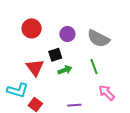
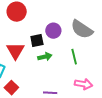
purple circle: (67, 34) -> (53, 31), moved
pink arrow: (107, 93) -> (84, 84), turned 138

